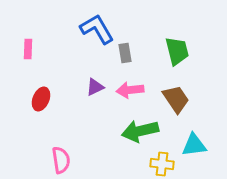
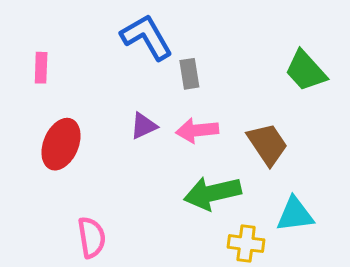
green trapezoid: (177, 51) -> (306, 71), moved, turned 152
red ellipse: (41, 99) -> (61, 144), size x1.4

